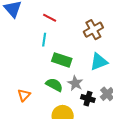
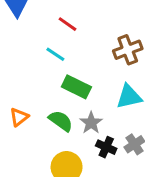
cyan line: (44, 40) -> (55, 54), turned -72
orange triangle: (24, 95) -> (19, 117), moved

